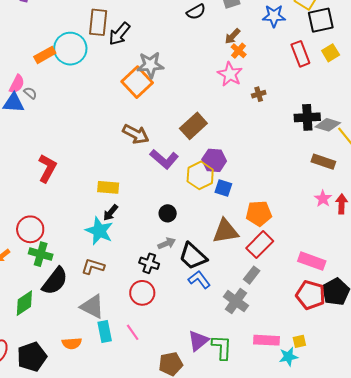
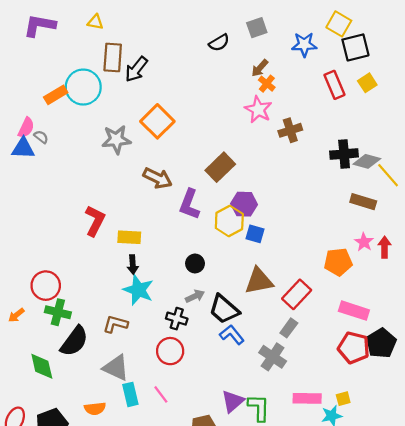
gray star: (150, 65) -> (116, 140), moved
brown cross: (259, 94) -> (290, 130), size x1.5
purple L-shape: (164, 159) -> (189, 204), turned 72
red L-shape: (47, 168) -> (95, 221), moved
black arrow: (111, 213) -> (133, 265), turned -42
orange pentagon: (259, 213) -> (338, 262), moved
cyan star: (99, 231) -> (138, 290), moved
green diamond: (24, 303) -> (42, 366), turned -68

